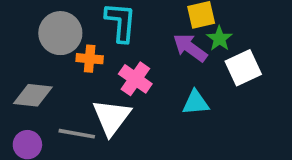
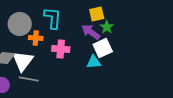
white square: (243, 68) -> (103, 48), moved
pink cross: (135, 79) -> (61, 49), turned -30
white triangle: (112, 117) -> (23, 61), moved

